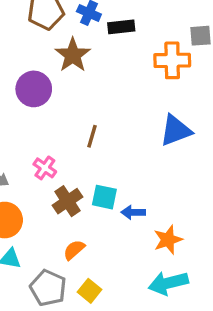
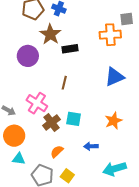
black rectangle: (121, 27) -> (70, 49), moved
pink cross: (45, 168) -> (37, 103), size x1.5
blue arrow: (133, 212) -> (91, 146), moved
orange star: (168, 240) -> (113, 121), moved

